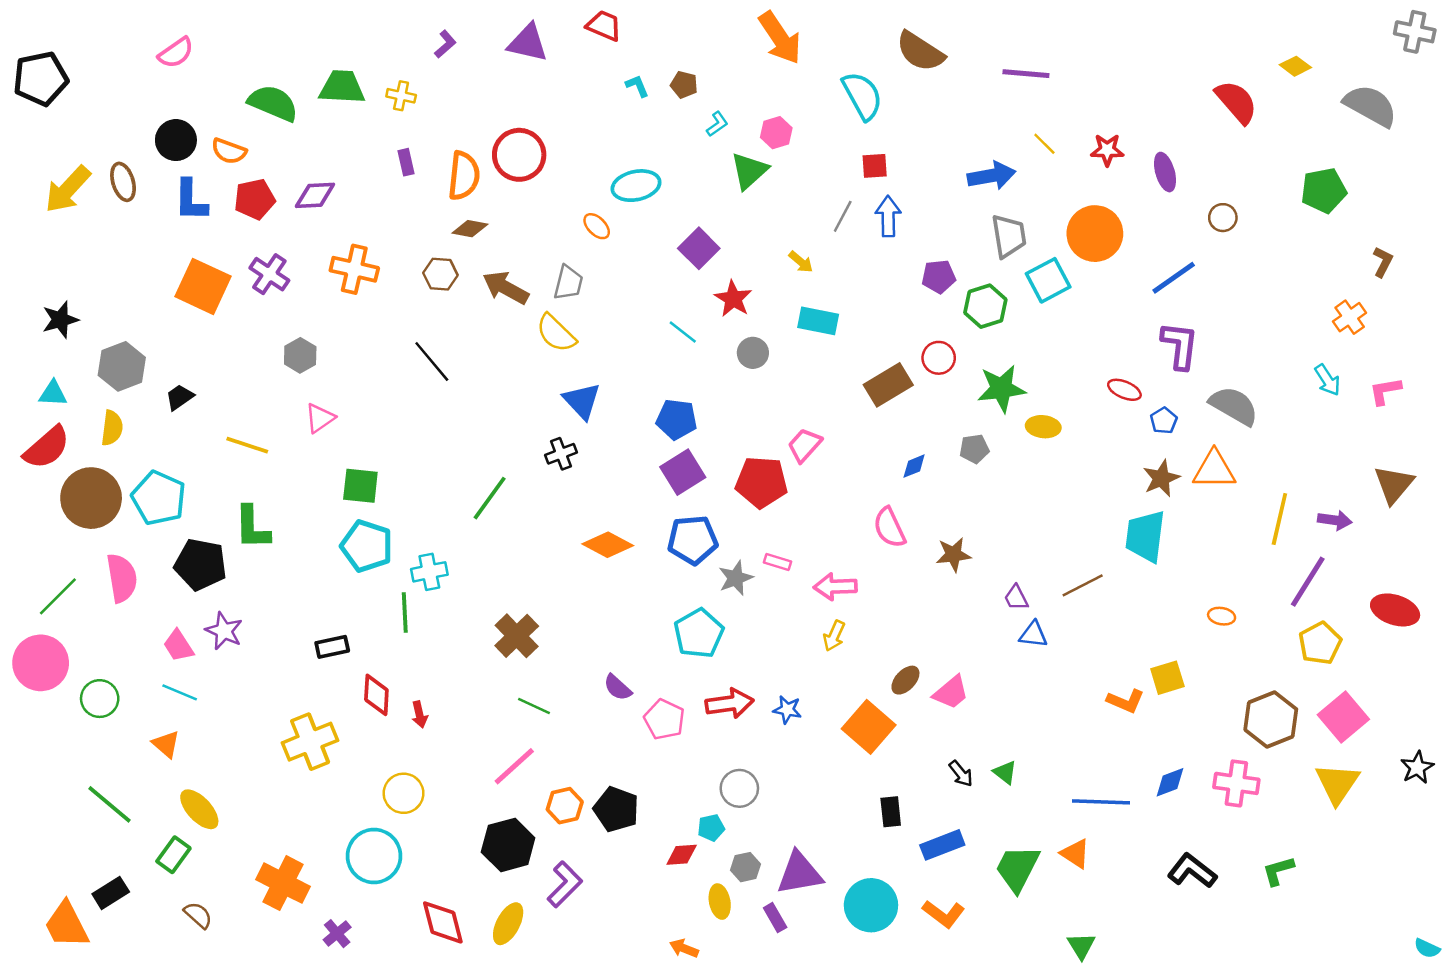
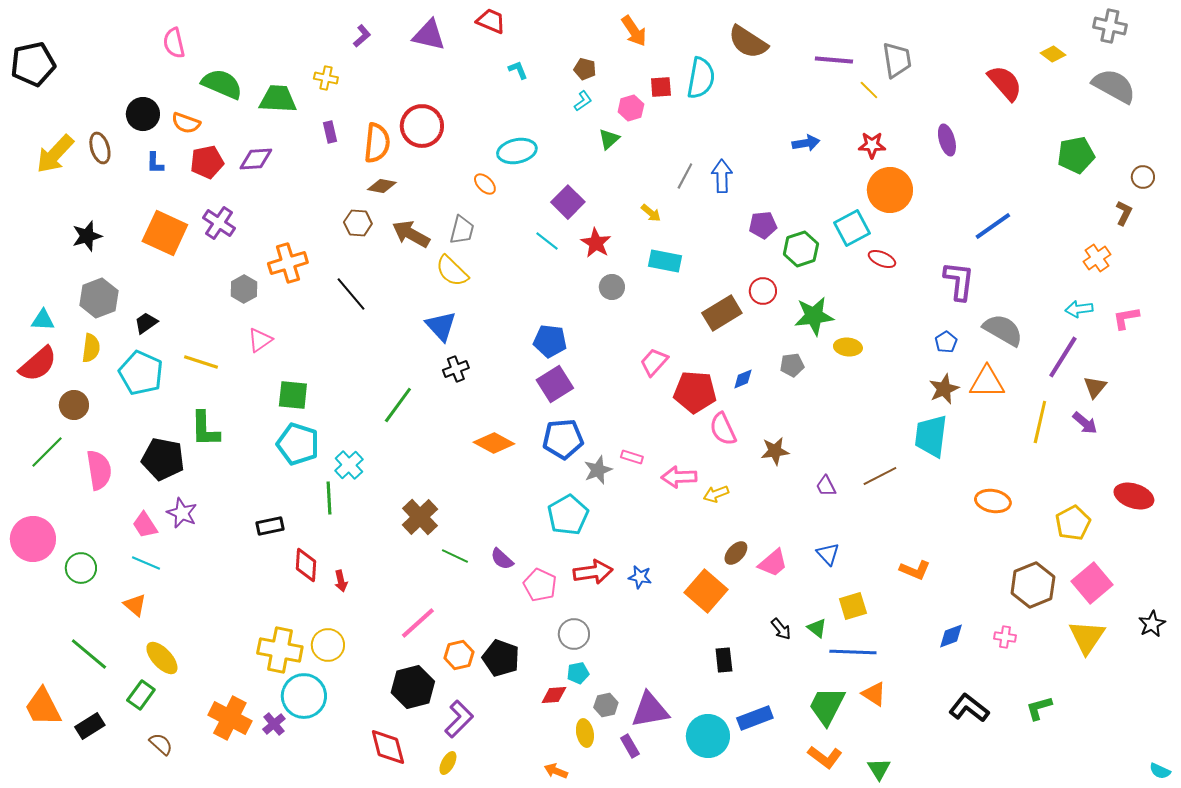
gray cross: (1415, 32) -> (1110, 26), moved
orange arrow: (780, 38) -> (634, 31), size x0.7
pink semicircle: (176, 53) -> (174, 43), moved, turned 112
brown pentagon: (684, 85) -> (585, 69), moved
green trapezoid: (342, 87) -> (278, 99), moved
cyan semicircle: (862, 96) -> (701, 78), turned 39
yellow line: (1044, 144) -> (869, 90), moved
red star: (1107, 150) -> (872, 145), moved
red square: (875, 166) -> (661, 87), moved
green triangle: (749, 171) -> (609, 139), size x0.7
blue arrow: (992, 176) -> (806, 143), size x0.7
blue L-shape: (191, 200) -> (155, 163), size x0.6
brown circle: (1223, 218) -> (1143, 177), moved
gray trapezoid: (1009, 236) -> (897, 60), moved
orange cross: (354, 269) -> (288, 263), moved, turned -30
blue line: (1174, 278) -> (993, 226), moved
black star: (60, 320) -> (87, 236), moved
cyan line: (683, 332) -> (547, 241), moved
cyan arrow: (1327, 380) -> (1079, 309), turned 116
red ellipse: (1124, 390) -> (882, 259), moved
blue triangle: (582, 401) -> (441, 326), moved
red pentagon: (761, 482) -> (695, 392), moved
brown triangle: (1394, 484) -> (1095, 387), moved, size x0.7
brown circle: (91, 498) -> (74, 405), size x0.6
cyan pentagon: (159, 498) -> (141, 373), moved
purple arrow: (1335, 520) -> (1085, 423), turned 32
cyan cross: (429, 572) -> (349, 465), turned -32
purple line: (1308, 582) -> (1063, 357), moved
green line: (58, 596) -> (47, 452), moved
orange ellipse: (1222, 616) -> (993, 501), size x1.6
blue triangle: (1033, 635) -> (828, 554), moved, turned 40
yellow arrow: (834, 636) -> (716, 494), moved, turned 45
yellow square: (1167, 678) -> (853, 606), moved
green line: (534, 706) -> (455, 556), moved
yellow cross: (310, 742) -> (280, 650), moved, turned 33
pink cross: (1236, 783) -> (1005, 637), size x0.6
gray circle: (739, 788) -> (574, 634), moved
blue line: (1101, 802) -> (853, 652), moved
blue rectangle: (942, 845) -> (755, 718), moved
orange L-shape: (944, 914) -> (825, 757), moved
red diamond: (443, 922) -> (388, 747), moved
yellow ellipse: (508, 924) -> (448, 763), moved, size x0.7
orange trapezoid: (66, 925) -> (43, 707), moved
purple cross: (337, 934) -> (274, 724), moved

